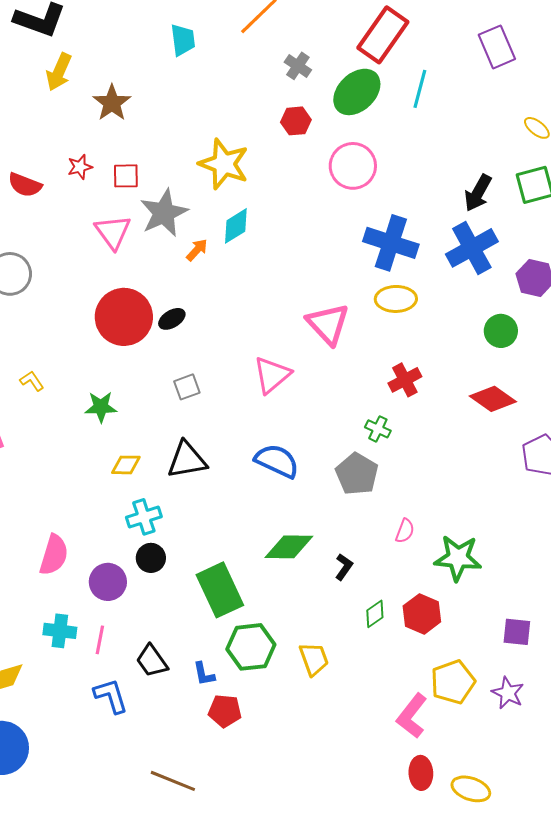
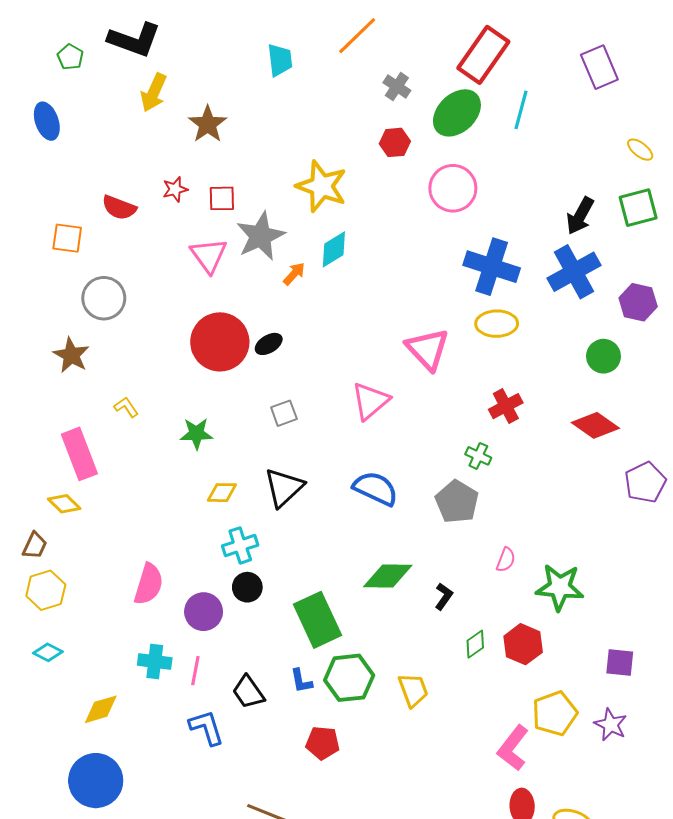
black triangle: (187, 460) -> (284, 487), turned -33
blue L-shape: (204, 674) -> (301, 681), moved

